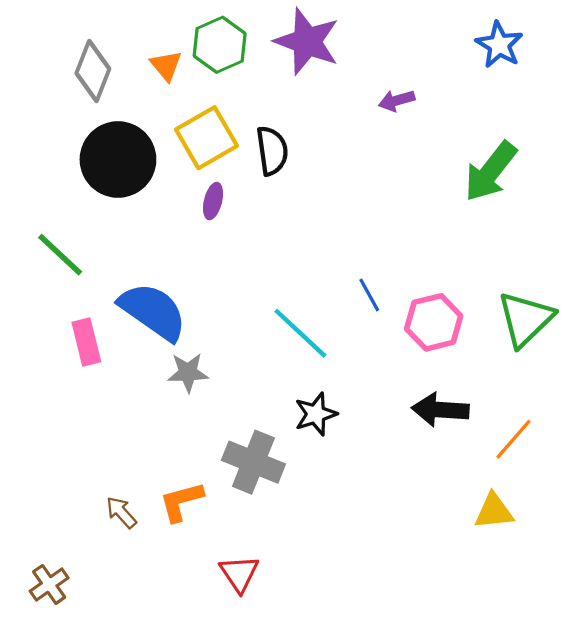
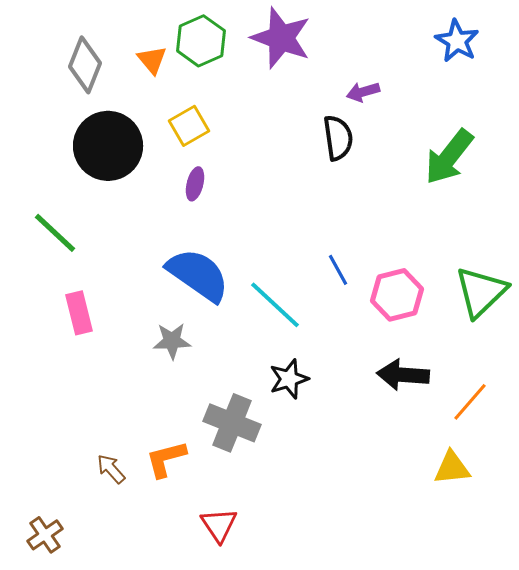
yellow square: (206, 138) -> (189, 126), size x0.7
black semicircle: (272, 151) -> (338, 138), moved
blue semicircle: (153, 311) -> (198, 275), moved

